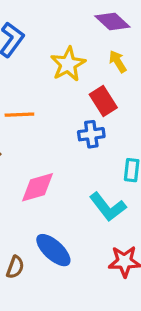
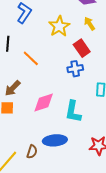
orange line: (19, 115) -> (31, 58), turned 48
cyan L-shape: (108, 207) -> (73, 112), moved, turned 50
blue ellipse: (53, 250) -> (55, 140), turned -45

